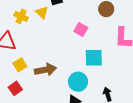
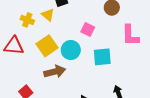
yellow square: (20, 65) -> (47, 46), moved, size x1.5
cyan circle: (78, 82) -> (71, 50), moved

